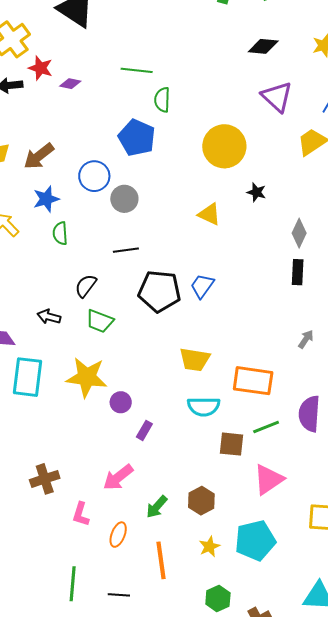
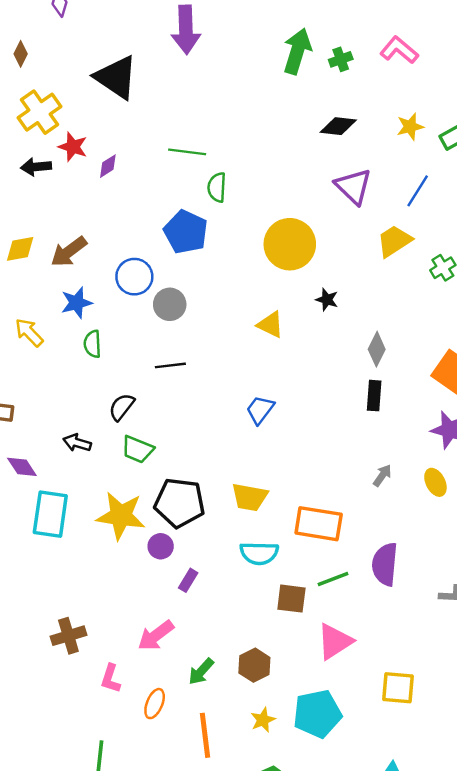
purple diamond: (70, 84) -> (108, 166), turned -45
black pentagon: (159, 291) -> (180, 503), moved

